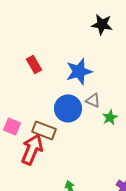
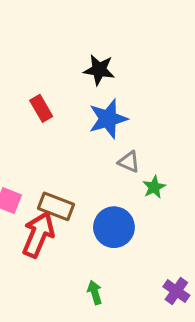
black star: (102, 24) -> (99, 70), moved
blue circle: (68, 108) -> (114, 227), moved

